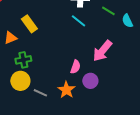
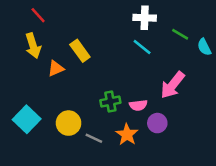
green cross: (23, 60) -> (110, 101), moved
pink semicircle: (75, 67) -> (138, 105), turned 64

